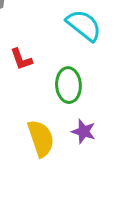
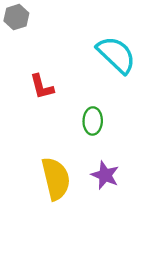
green ellipse: (68, 85) -> (93, 121), size x0.7

